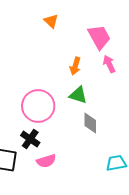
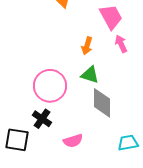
gray diamond: (90, 123) -> (102, 103), size x1.4
pink semicircle: (46, 161) -> (73, 141), moved

